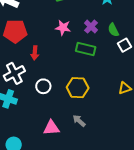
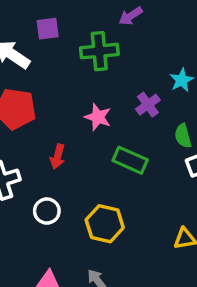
purple cross: (91, 27) -> (148, 105), moved
red arrow: (35, 53) -> (58, 156), moved

